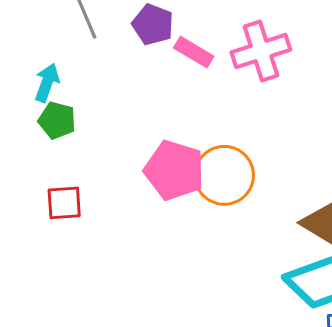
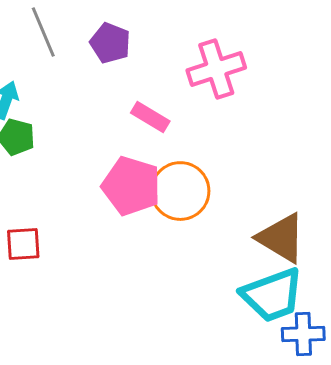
pink rectangle: (194, 52) -> (150, 117), moved
red square: (64, 203) -> (23, 244), moved

